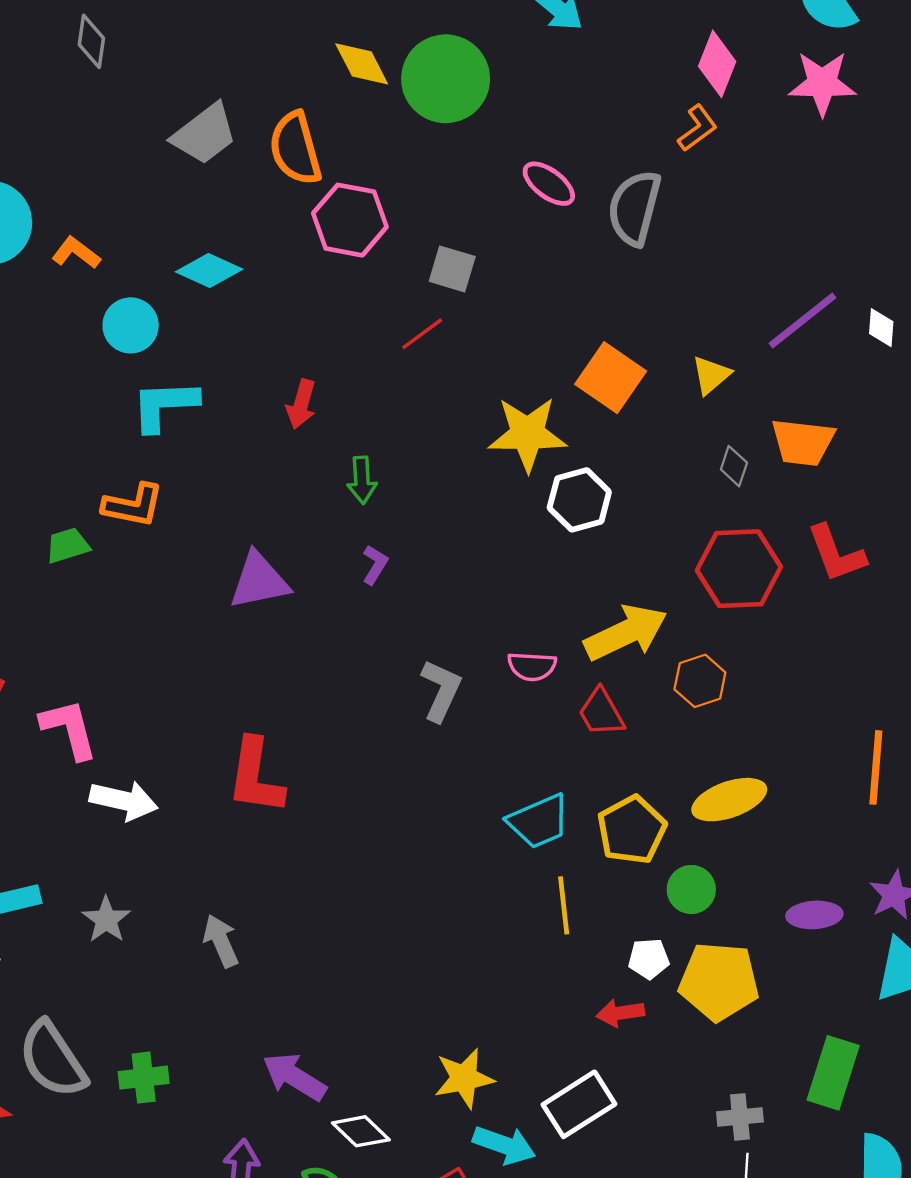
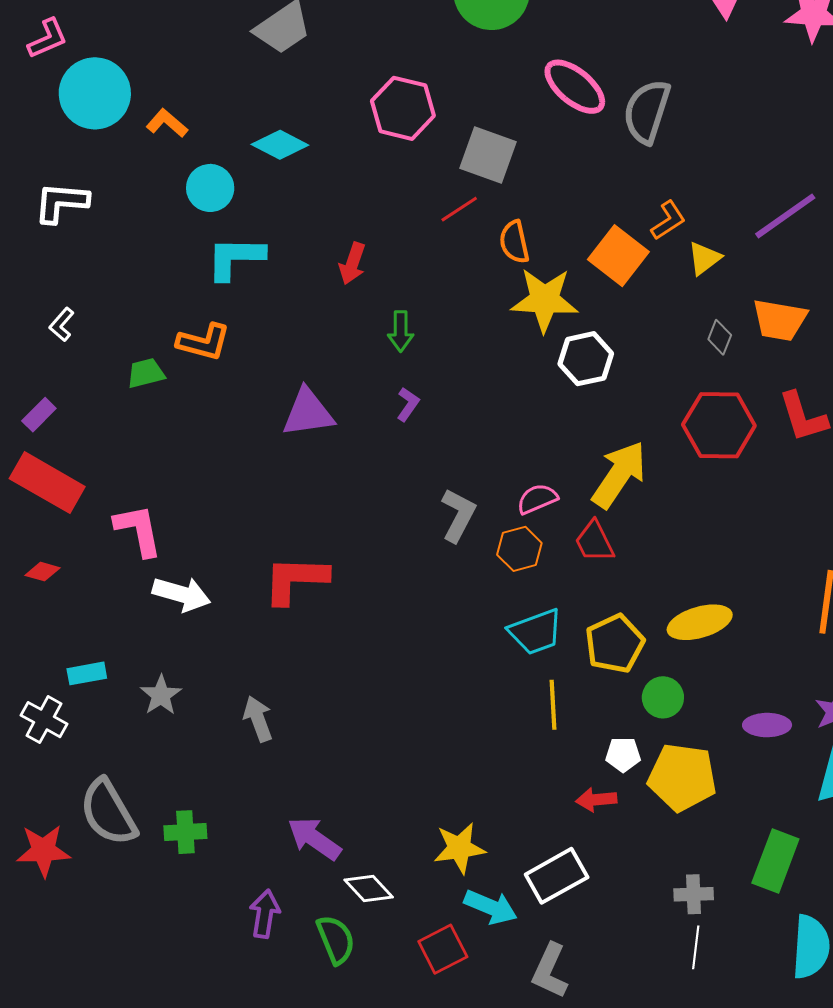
orange L-shape: (698, 128) -> (668, 220), moved
orange semicircle: (295, 148) -> (514, 242), moved, size x0.7
pink ellipse: (549, 184) -> (575, 87), size x1.4
gray square: (452, 269) -> (488, 155), size x1.4
yellow arrow: (626, 633) -> (619, 475), turned -34
pink semicircle: (532, 666) -> (537, 499), turned 150
orange hexagon: (700, 681) -> (519, 549), moved
red L-shape: (256, 776) -> (296, 580), turned 80

